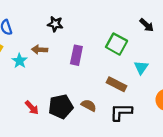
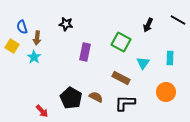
black arrow: (147, 25) -> (148, 25), turned 72
brown arrow: (40, 50) -> (37, 38), moved, turned -88
black pentagon: (61, 106) -> (71, 98), turned -30
red arrow: (32, 108) -> (42, 111), moved

